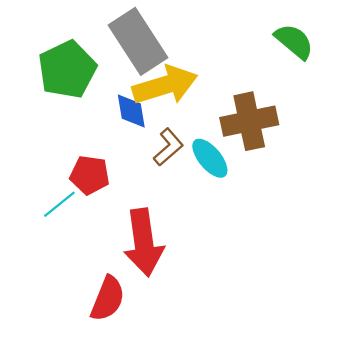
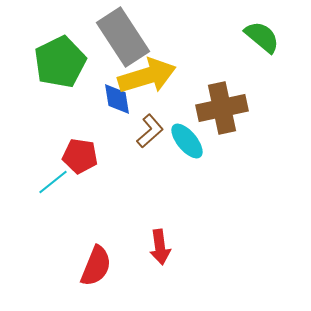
red arrow: (144, 242) -> (160, 247), moved, size x0.6

